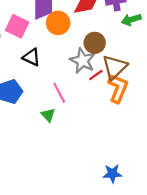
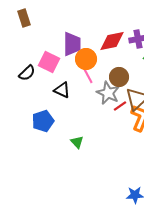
pink line: (59, 93) -> (87, 74), moved

